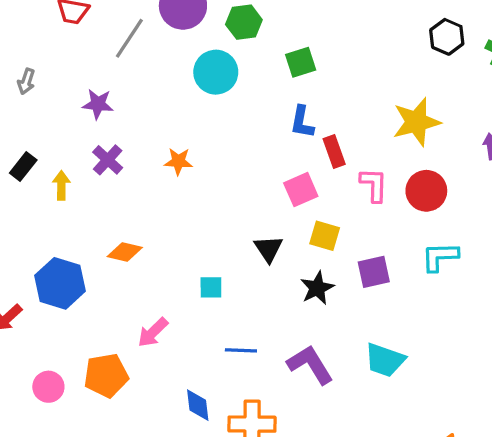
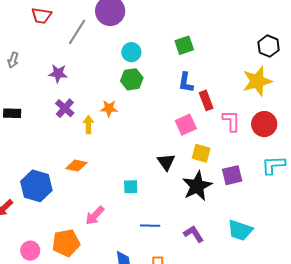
green hexagon: (244, 22) -> (132, 79), moved
black hexagon: (447, 37) -> (269, 46), moved
cyan circle: (216, 72) -> (131, 52), size x0.7
black rectangle: (23, 166) -> (12, 113), turned 54
yellow arrow: (61, 185) -> (88, 124), moved
black star: (317, 288) -> (197, 186), size x1.4
purple L-shape: (310, 365) -> (194, 234), size x0.7

